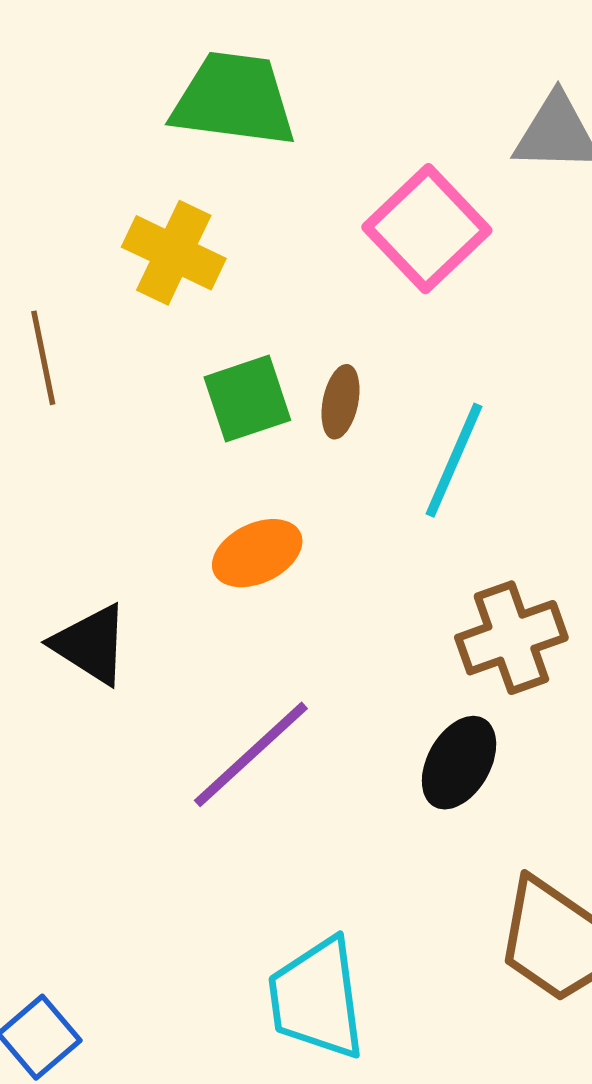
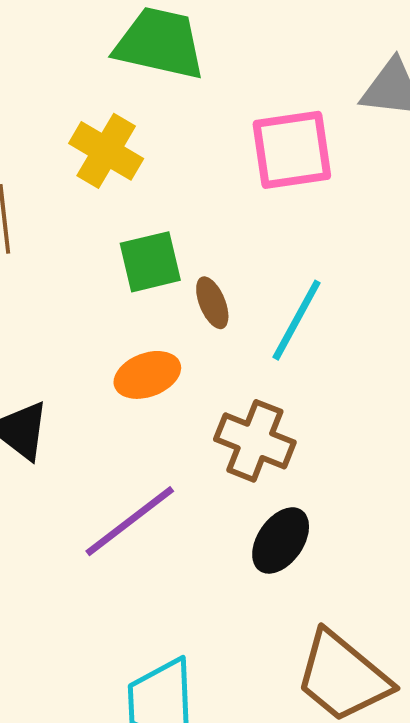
pink square: (427, 229) -> (292, 150), turned 30
brown ellipse: (341, 402) -> (212, 303), moved, turned -39
brown cross: (511, 638) -> (255, 441), moved, turned 36

